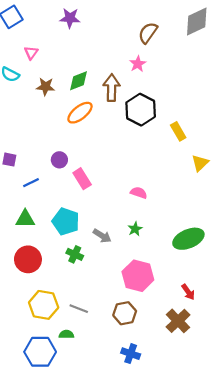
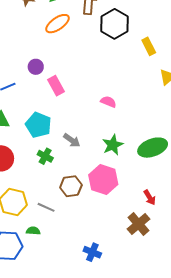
green star: (135, 229) -> (113, 145), moved, size x1.5
brown hexagon: (125, 313) -> (71, 186), moved

